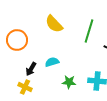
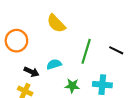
green line: (89, 31) -> (86, 51), moved
black arrow: (31, 69) -> (31, 72), turned -96

